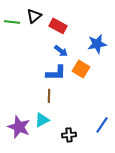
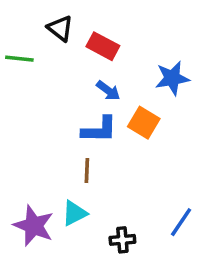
black triangle: (34, 16) -> (60, 28), turned -42
green line: (12, 22) -> (19, 59), moved

